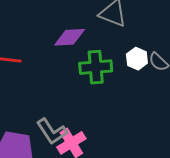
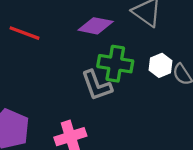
gray L-shape: (52, 131) -> (97, 85), moved

